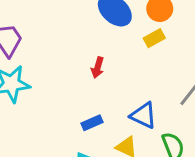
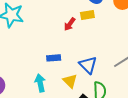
yellow rectangle: (154, 38) -> (87, 15), moved

